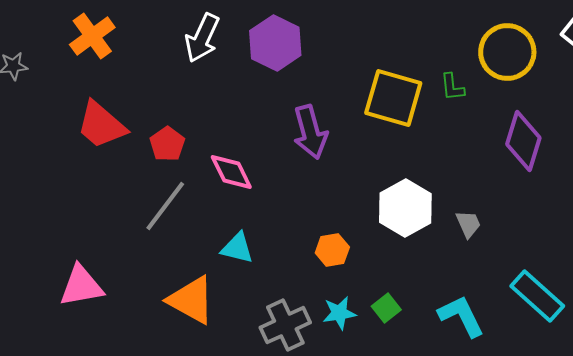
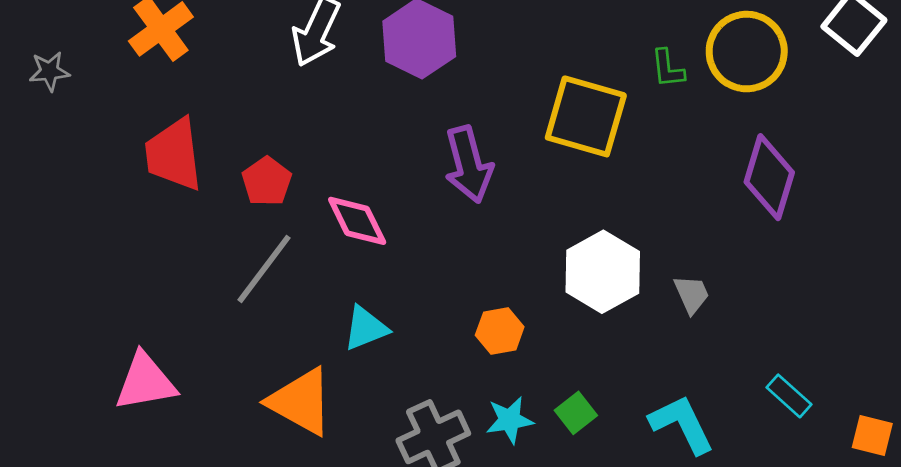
green L-shape: (452, 87) -> (668, 68), moved
red trapezoid: (101, 125) -> (174, 155), turned 42
cyan triangle: (237, 248) -> (366, 328), turned -36
cyan rectangle: (537, 296) -> (789, 396), size x0.6

